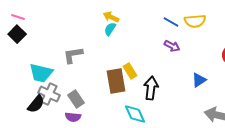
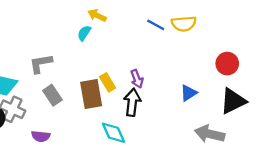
yellow arrow: (111, 17) -> (97, 15), moved
purple arrow: (172, 46) -> (137, 79), moved, turned 42
gray rectangle: (76, 99) -> (52, 95), moved

